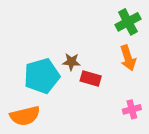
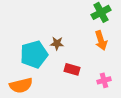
red rectangle: (91, 79) -> (72, 69), moved

